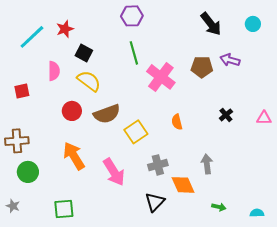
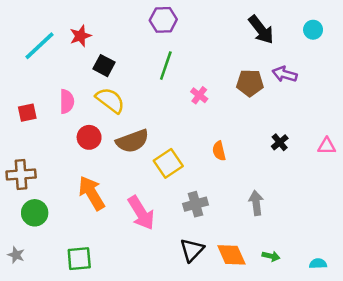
green line: (134, 53) -> (166, 66), turned 35
pink semicircle: (54, 71) -> (67, 101), moved
pink cross: (161, 77) -> (199, 95), size x0.5
orange diamond: (183, 185) -> (231, 255), moved

